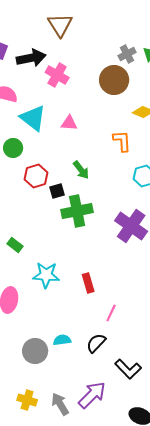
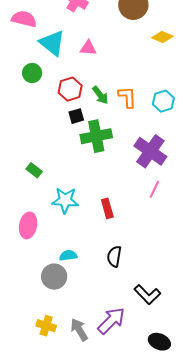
orange L-shape: (122, 141) -> (127, 97), moved
red hexagon: (36, 176) -> (70, 89), moved
pink line: (111, 313) -> (154, 189), moved
cyan semicircle: (62, 340) -> (68, 255), moved
black semicircle: (96, 343) -> (114, 256), moved, turned -35

